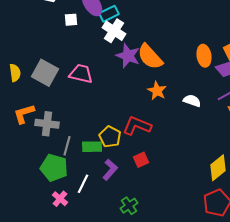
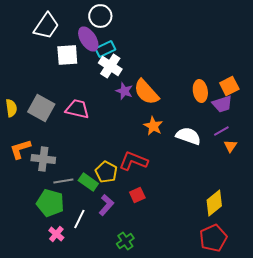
white square: (71, 20) -> (67, 55), size x1.6
purple star: (128, 56) -> (124, 91), size x0.7
white semicircle: (192, 101) -> (188, 136), size x1.4
gray line: (67, 146) -> (63, 181), turned 66
green rectangle: (92, 147) -> (88, 182), turned 36

